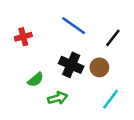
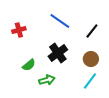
black cross: (71, 65) -> (58, 53), turned 30
brown circle: (99, 67) -> (91, 59), moved

